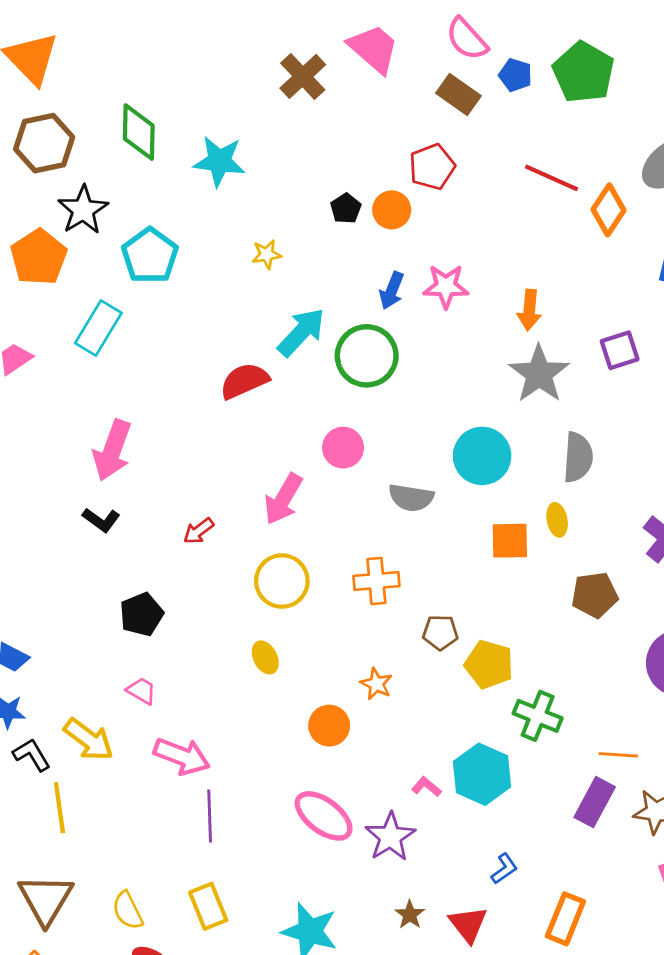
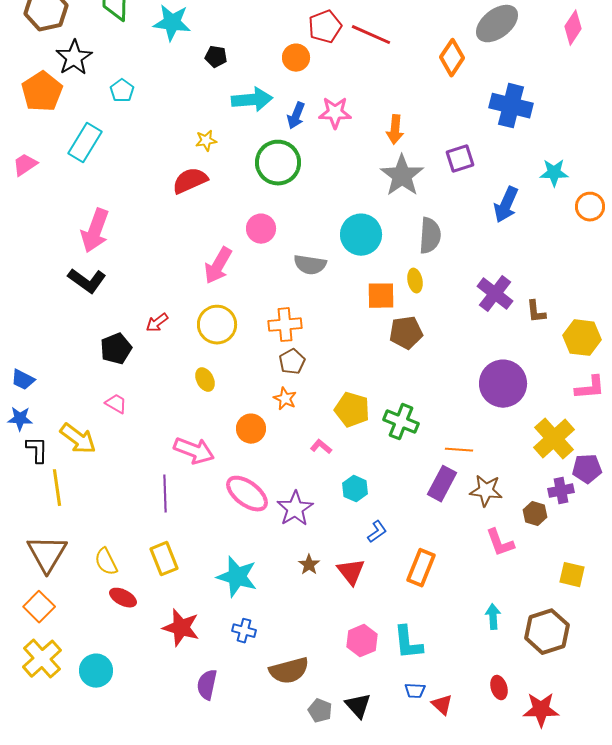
red line: (552, 178) -> (371, 35), moved
black pentagon: (346, 208) -> (216, 57), moved, turned -30
yellow star: (267, 254) -> (206, 141), moved
cyan pentagon: (150, 256) -> (122, 91), size x0.6
cyan arrow: (301, 332) -> (252, 100), moved, turned 42
black L-shape: (101, 520) -> (87, 281), size x1.4
red arrow: (198, 531) -> (157, 323), moved
brown pentagon: (595, 595) -> (406, 333), moved
brown pentagon: (440, 632) -> (292, 362), moved, turned -30
yellow pentagon: (489, 664) -> (352, 410), moved
black L-shape: (32, 755) -> (37, 450), turned 32
pink arrow: (182, 756) -> (194, 451), moved
cyan hexagon: (482, 774) -> (355, 489), moved, size x0.6
pink L-shape: (426, 787) -> (321, 447), moved

